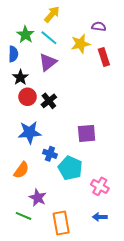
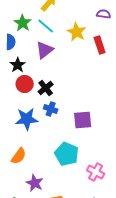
purple semicircle: (99, 26) -> (104, 14), moved
yellow star: (80, 44) -> (77, 32), turned -30
blue cross: (50, 154) -> (51, 109), moved

